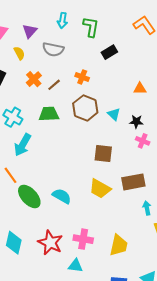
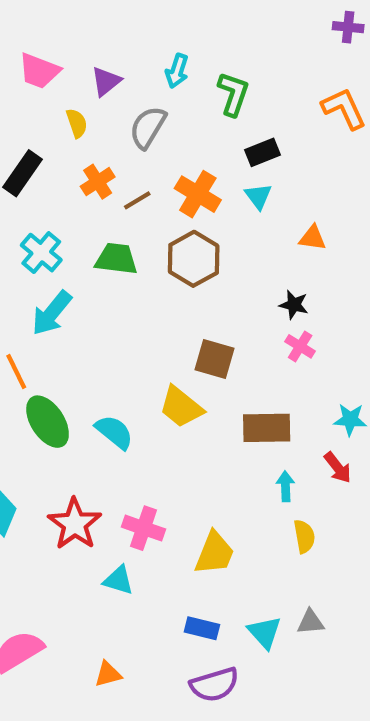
gray semicircle: (53, 49) -> (148, 127), turned 100
orange cross: (82, 77) -> (198, 194), size x1.5
cyan triangle: (114, 114) -> (258, 196), moved
yellow trapezoid: (100, 189) -> (181, 407), moved

